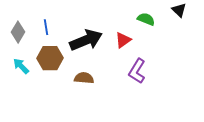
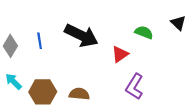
black arrow: (86, 40) -> (81, 35), moved, turned 48
brown hexagon: (50, 58) -> (43, 92), moved

